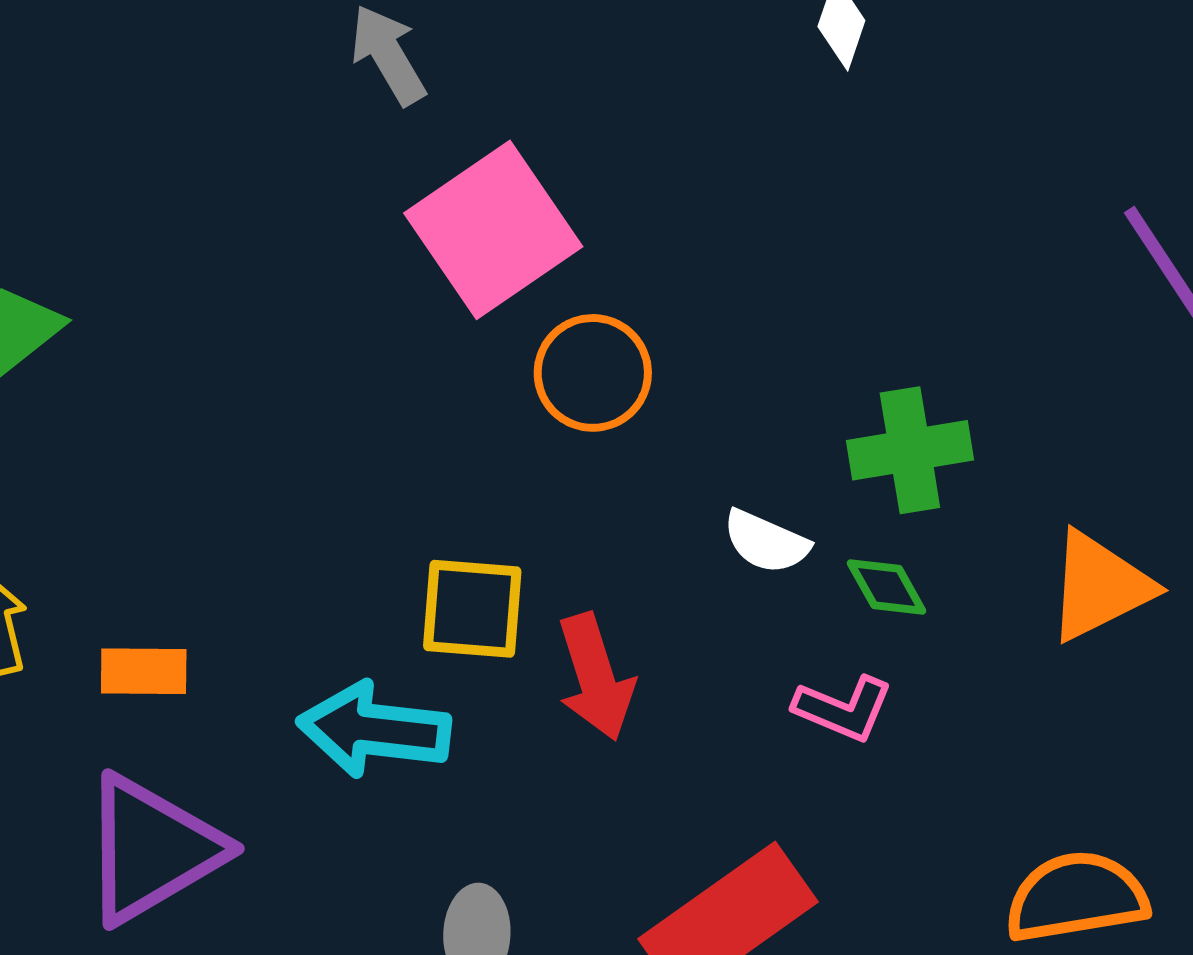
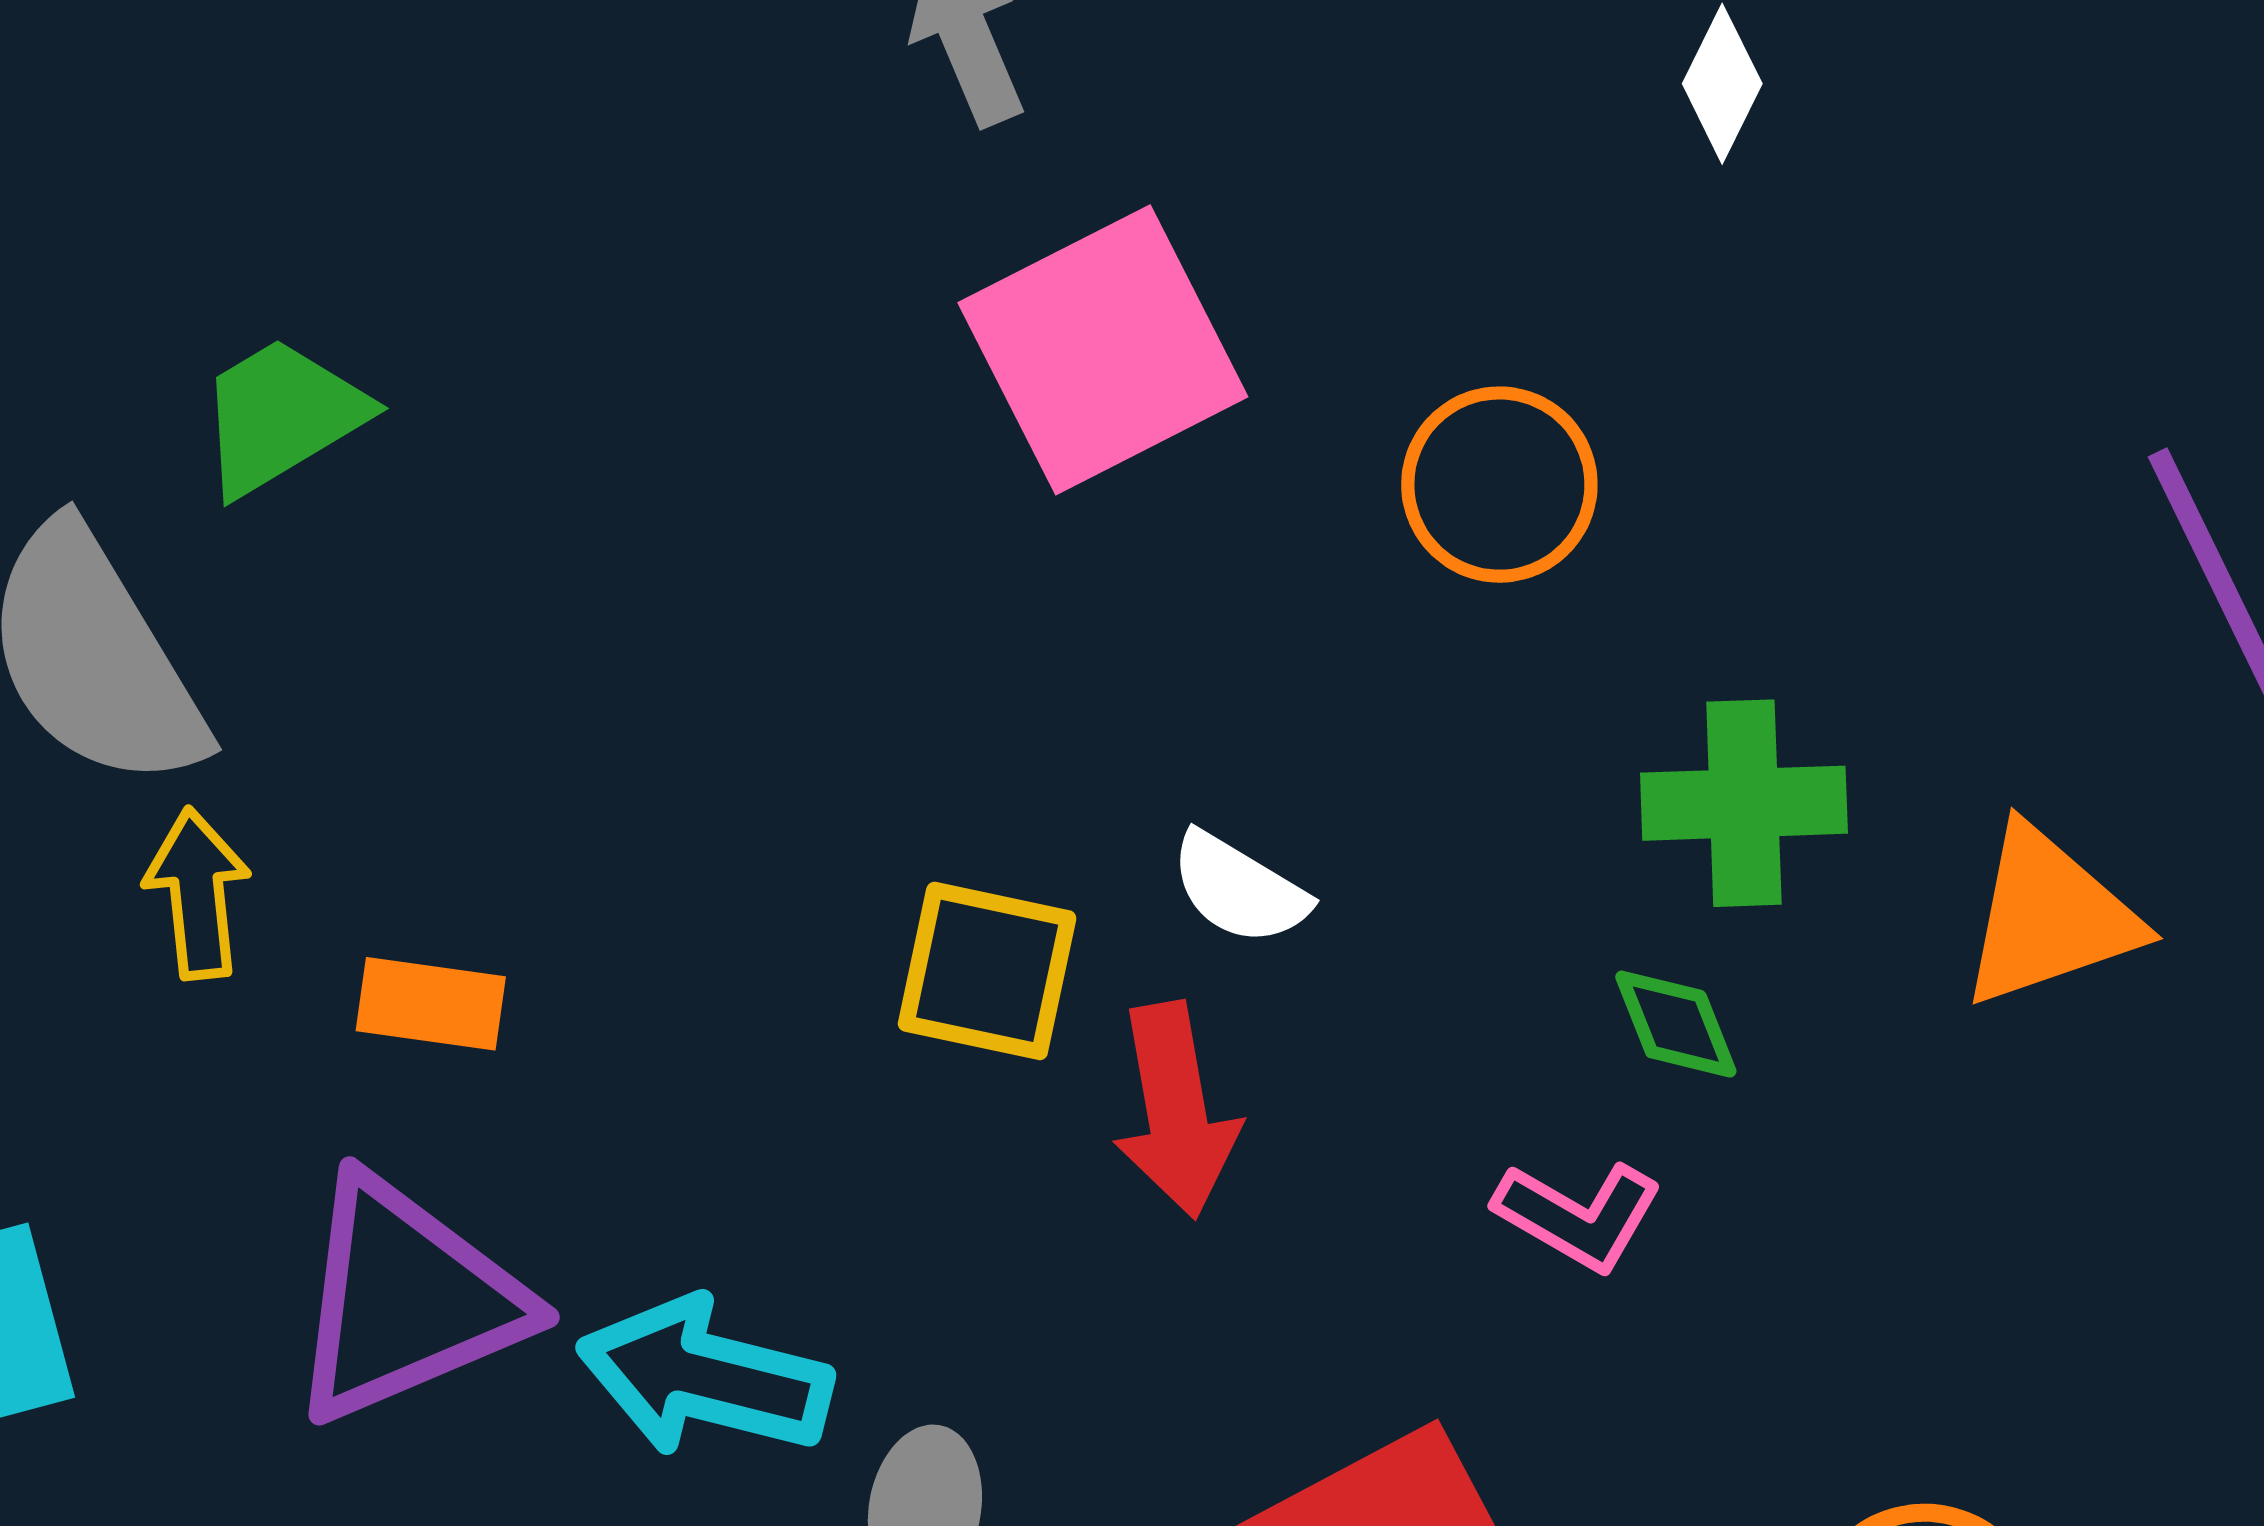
orange circle: (593, 373) -> (1499, 485), moved
white semicircle: (766, 542) -> (1239, 889), moved
orange triangle: (1100, 586) -> (2049, 917), moved
cyan arrow: (374, 730) -> (705, 1377), moved

